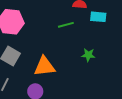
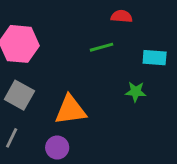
cyan rectangle: (98, 17) -> (155, 58), moved

